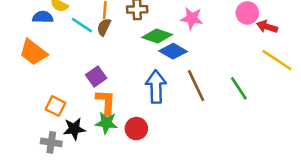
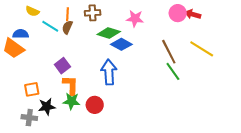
blue semicircle: (43, 17) -> (21, 34), moved
red arrow: (267, 27) -> (193, 14), moved
brown line: (196, 86) -> (169, 52), moved
orange square: (55, 106) -> (32, 89), turned -35

